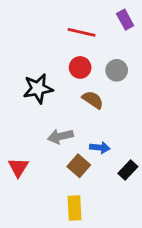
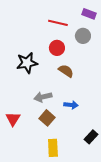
purple rectangle: (125, 20) -> (89, 14), turned -40
gray circle: (117, 70) -> (83, 36), moved
brown square: (79, 166) -> (47, 118), moved
black rectangle: (128, 170) -> (91, 137), moved

